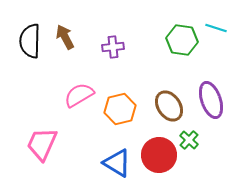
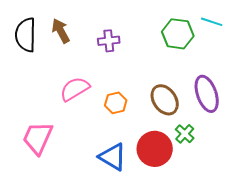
orange hexagon: (120, 109) -> (116, 103), size x0.7

